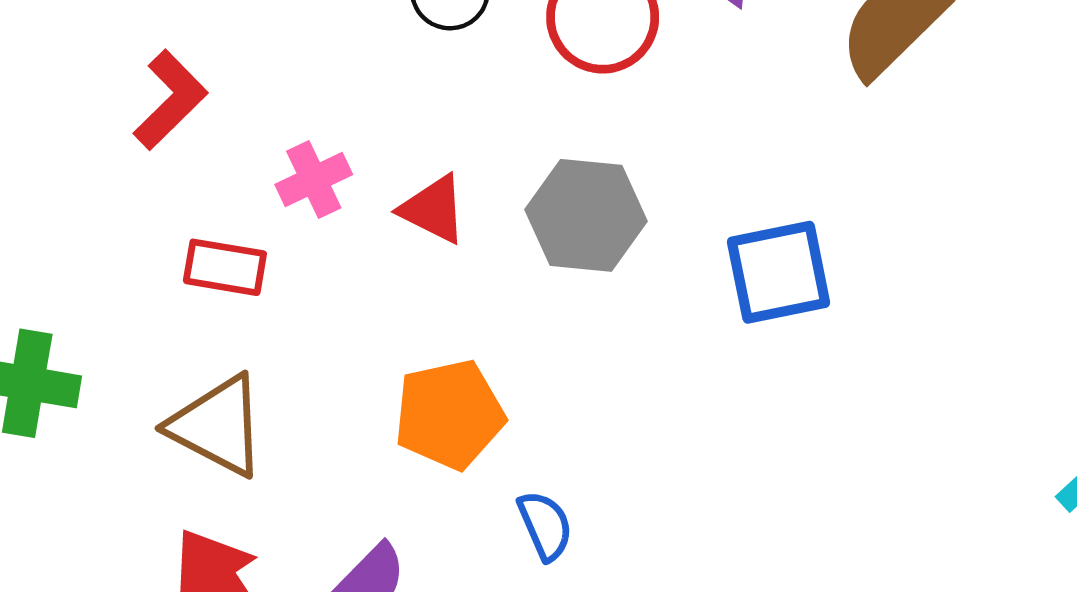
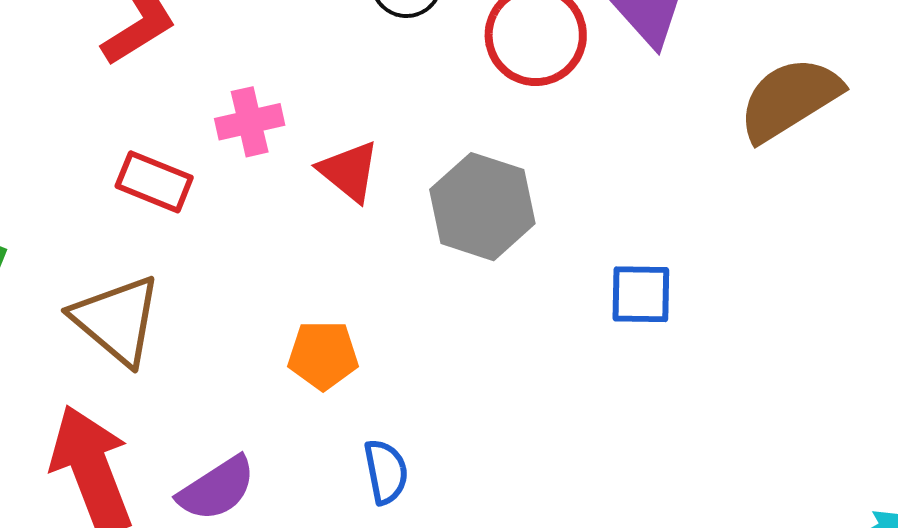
blue square: (779, 272) -> (641, 294), size x0.7
orange pentagon: (449, 414) -> (323, 355), size x0.7

